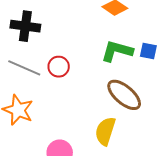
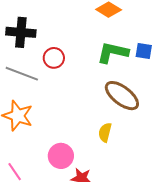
red circle: (59, 67) -> (54, 58), moved
yellow semicircle: (105, 131) -> (105, 132), size x0.7

